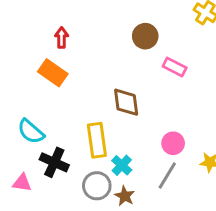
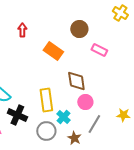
orange rectangle: (53, 73) -> (53, 51), moved
brown diamond: (126, 102) -> (76, 81), moved
pink circle: (173, 143) -> (85, 102), moved
brown star: (125, 196) -> (74, 138), moved

